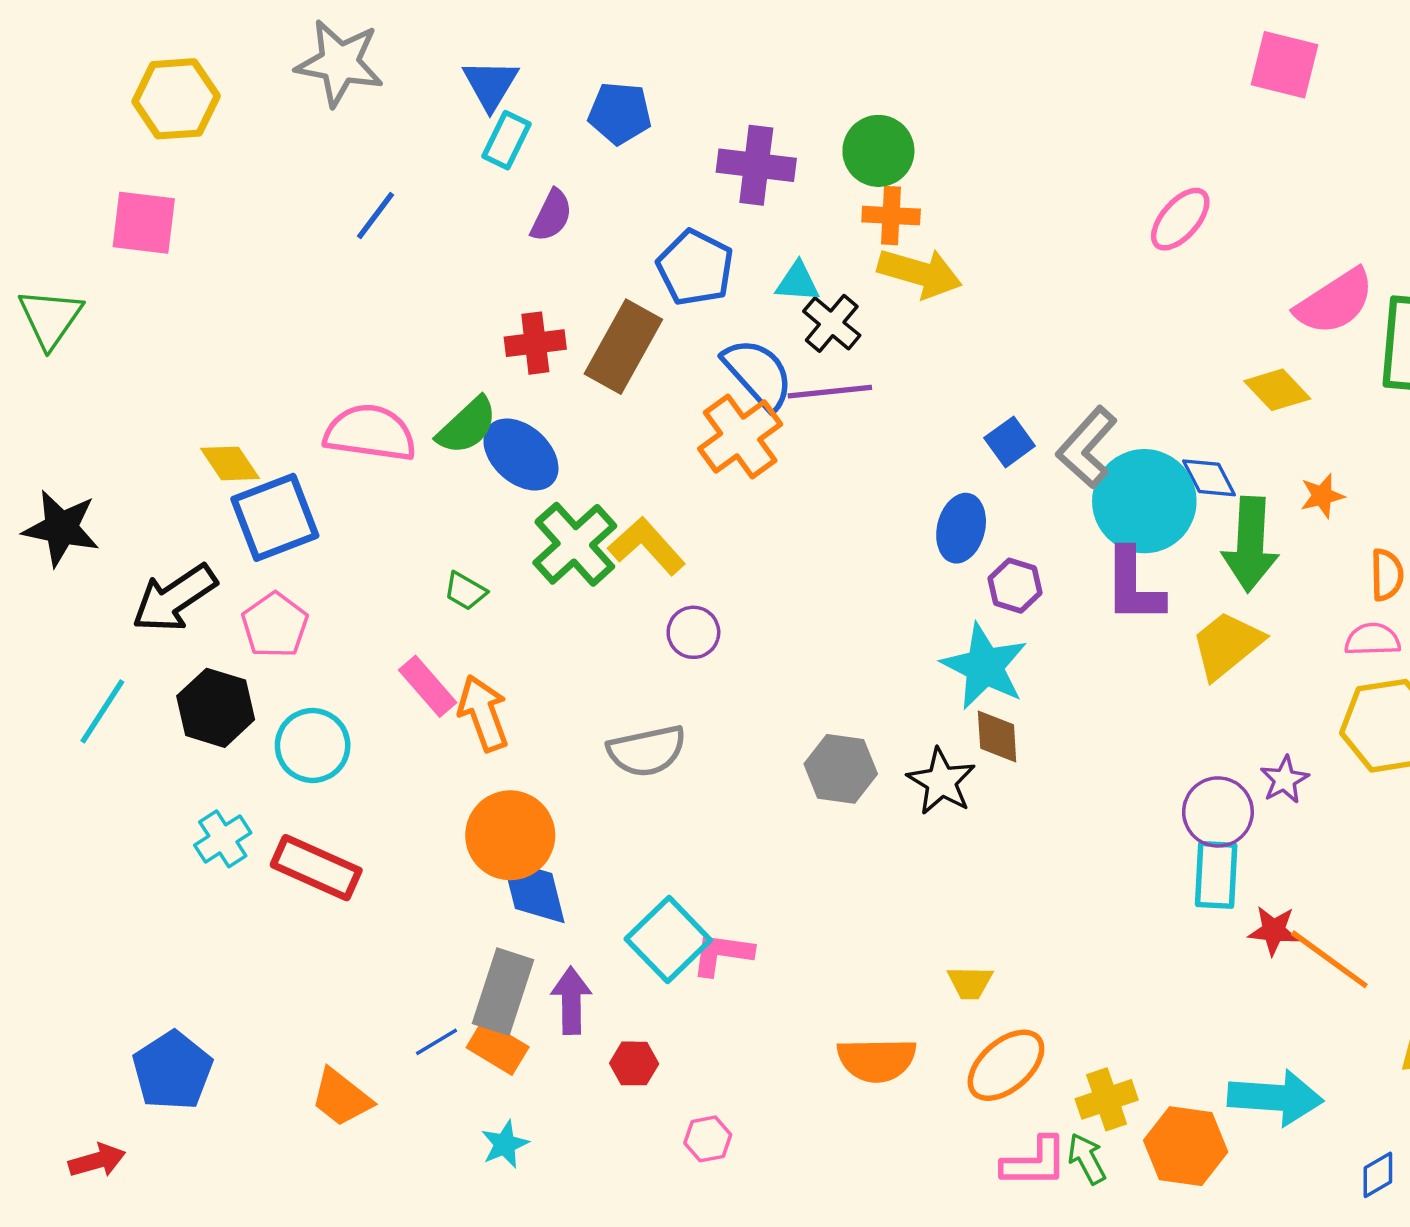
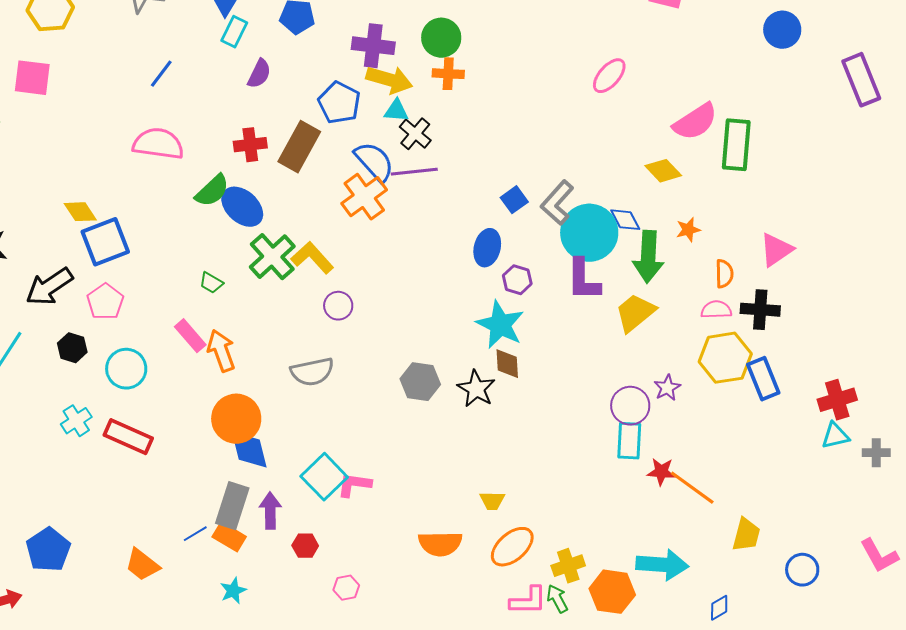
yellow arrow: (920, 273) -> (389, 80), moved
pink semicircle: (370, 433) -> (158, 144), moved
black hexagon: (216, 708) -> (72, 348), size x0.7

